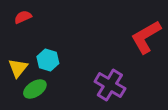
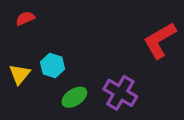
green ellipse: (35, 89) -> (74, 97), moved

